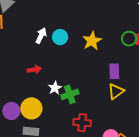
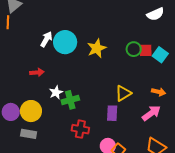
cyan circle: (60, 37) -> (65, 42), size x1.5
purple rectangle: (114, 71) -> (112, 113), moved
yellow triangle: (116, 91) -> (123, 93), moved

